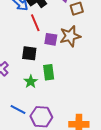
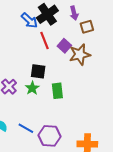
purple square: (51, 39) -> (64, 46), moved, turned 32
green star: (31, 82) -> (32, 88), moved

